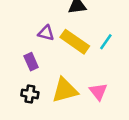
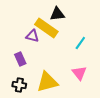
yellow rectangle: (75, 42) -> (46, 28), moved
pink triangle: (98, 91) -> (79, 73), moved

